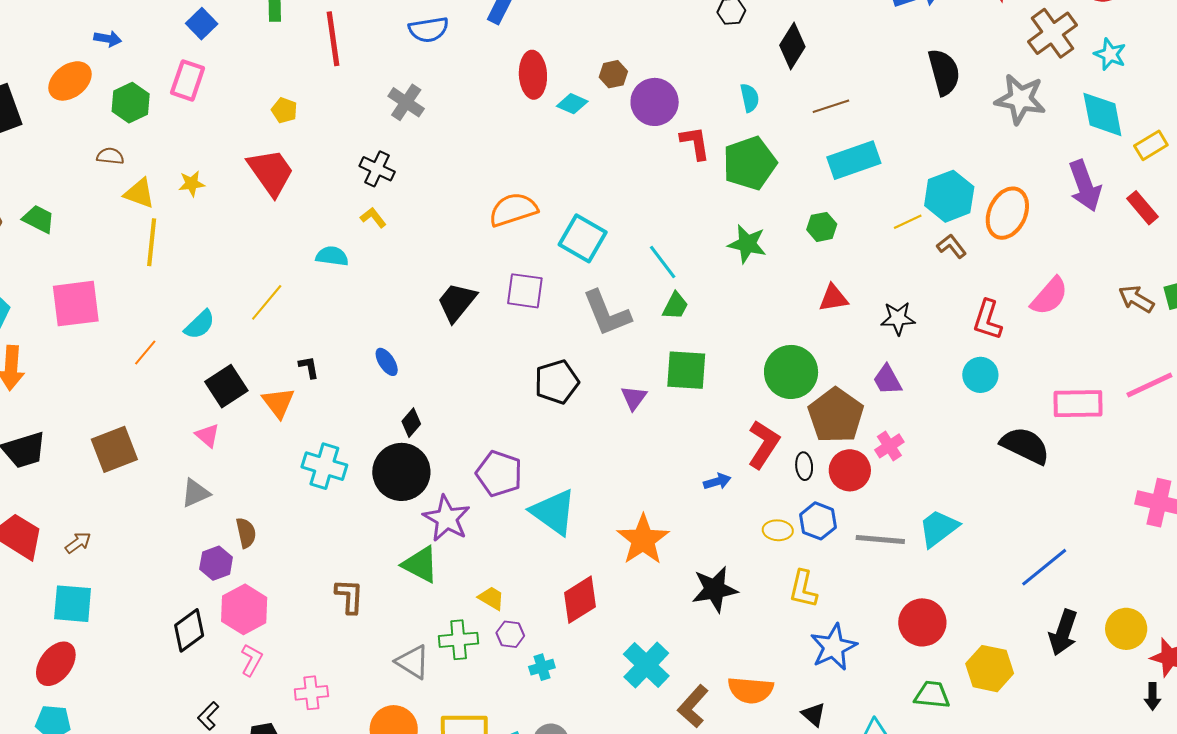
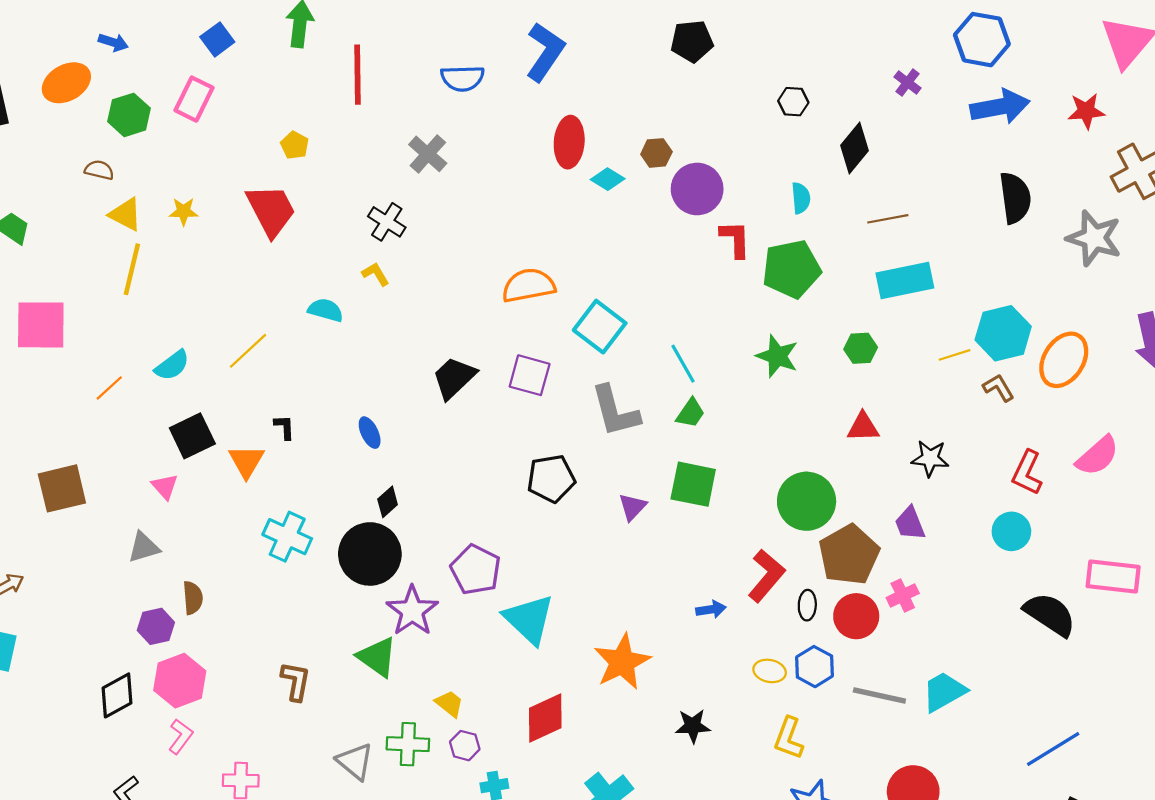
black star: (715, 589) -> (693, 726), size x0.7

